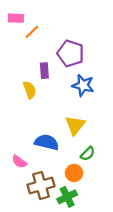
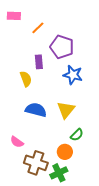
orange line: (32, 32) -> (38, 28), moved
blue semicircle: (47, 142) -> (36, 110), moved
brown cross: (41, 186) -> (36, 163), turned 35

